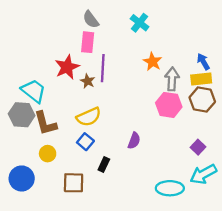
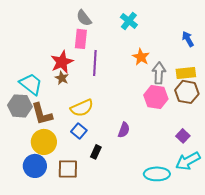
blue arrow: (203, 62) -> (188, 39), moved
brown star: (88, 81) -> (62, 78), moved
yellow circle: (48, 154) -> (44, 142), size x1.6
blue circle: (22, 178) -> (35, 166), moved

